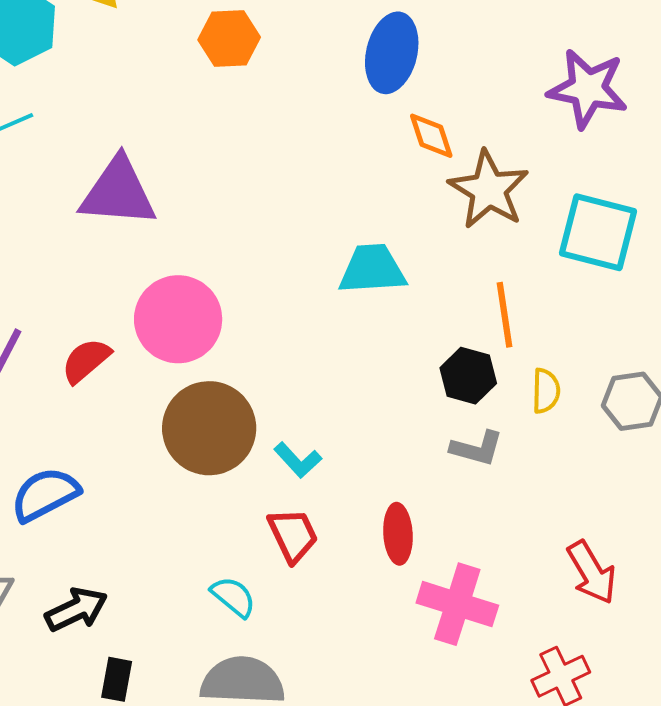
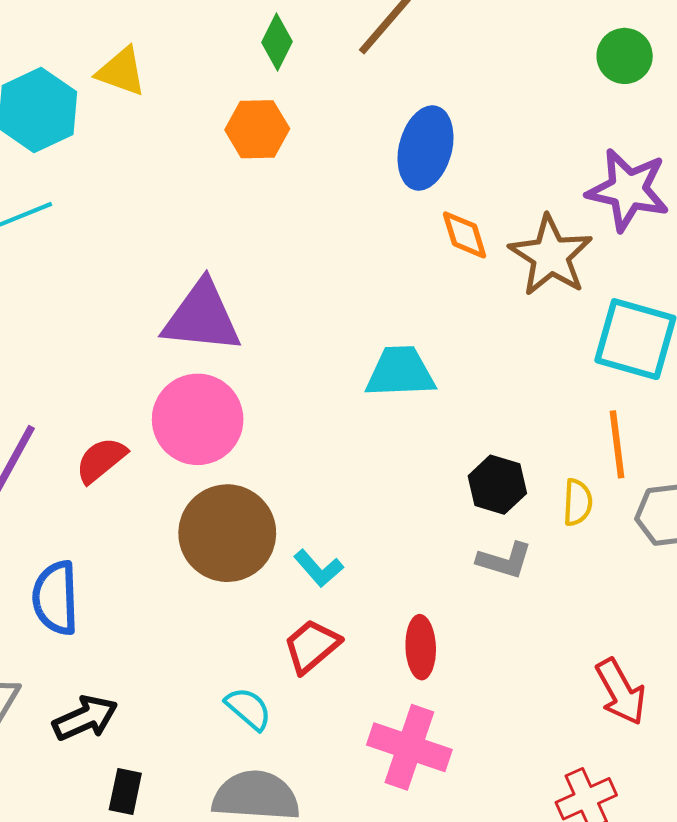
brown star: (489, 190) -> (551, 256), moved
purple triangle: (118, 192) -> (202, 317), moved
orange line: (504, 315) -> (617, 444), moved
blue semicircle: (45, 494) -> (56, 598), turned -66
red trapezoid: (293, 535) -> (312, 646), turned -106
pink cross: (457, 604) -> (409, 747), moved

